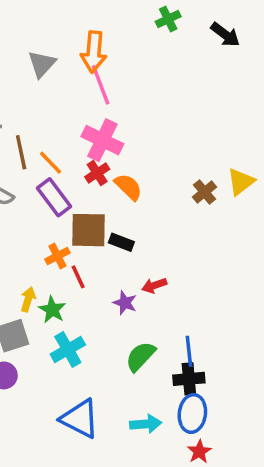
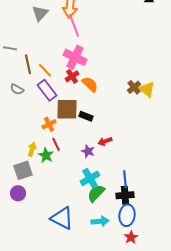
yellow triangle: (241, 182) -> (147, 89), moved, turned -42
red line: (78, 277) -> (56, 144), moved
cyan cross: (68, 349) -> (90, 178), moved
green semicircle: (140, 356) -> (96, 193), moved

